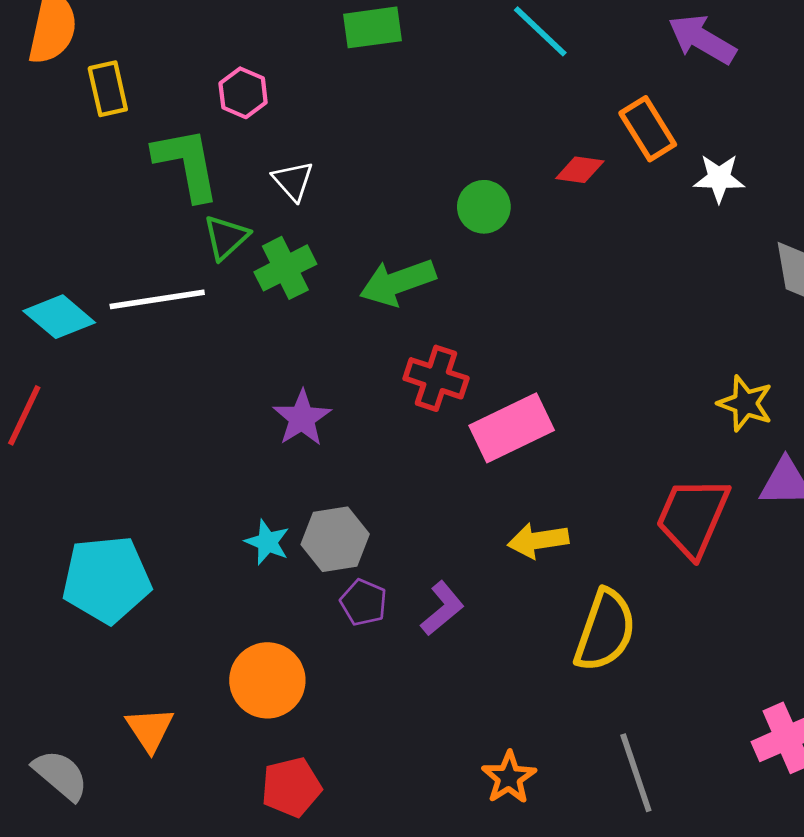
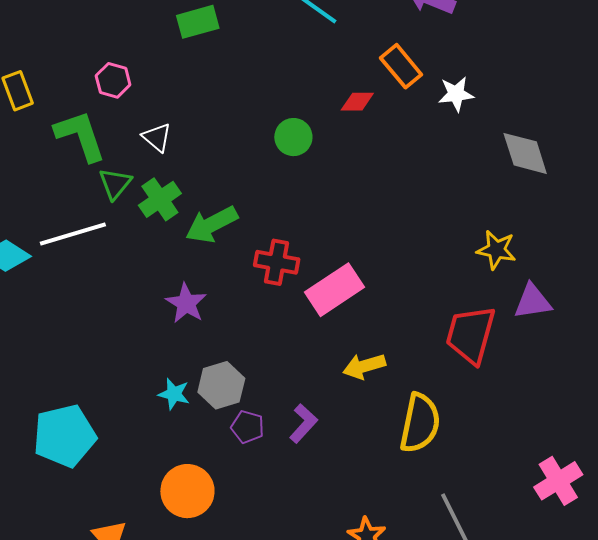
green arrow: (398, 282) -> (212, 224), moved

